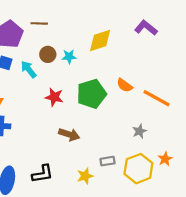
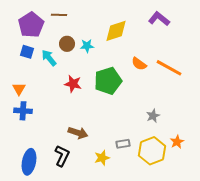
orange semicircle: (125, 85) -> (139, 64), moved
orange line: (157, 98) -> (169, 68), moved
brown arrow: (69, 134) -> (78, 133), moved
black L-shape: (42, 174) -> (62, 156), turned -55

